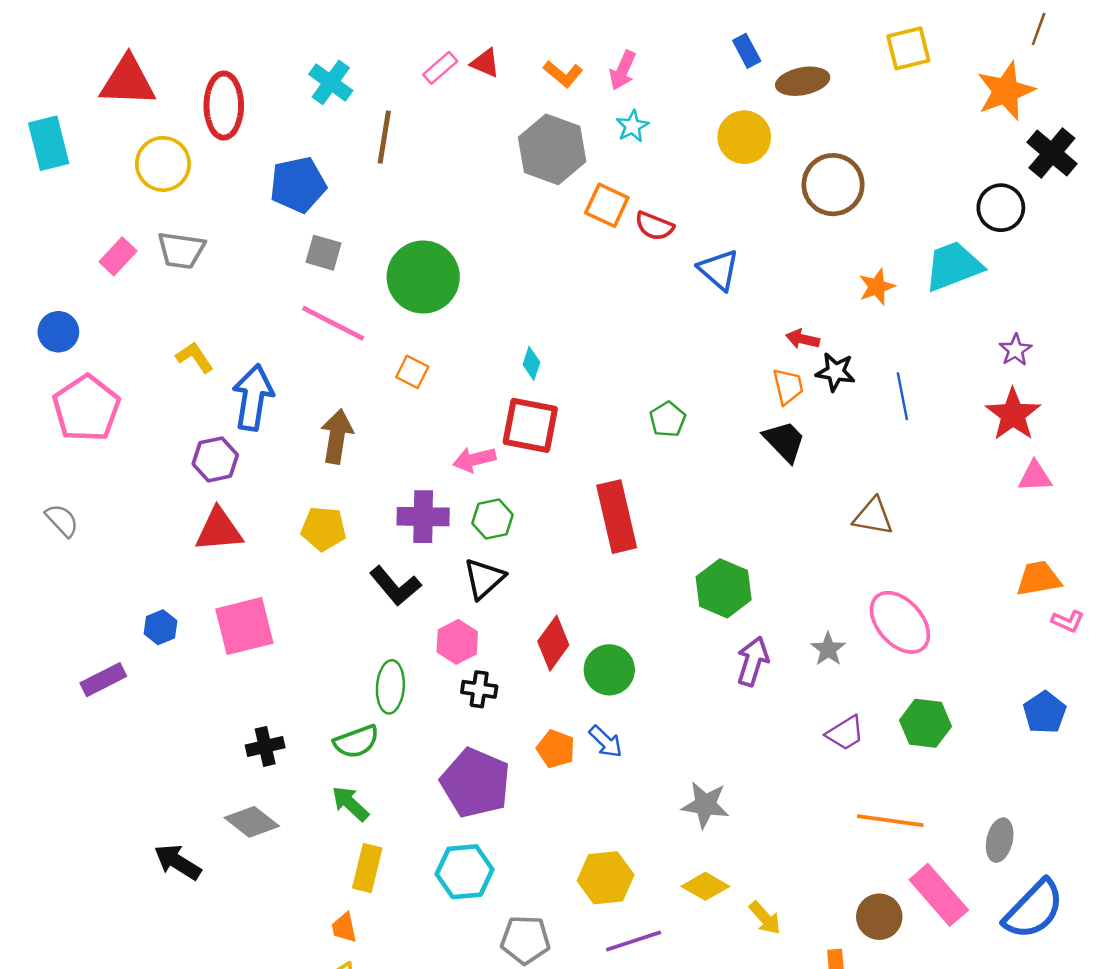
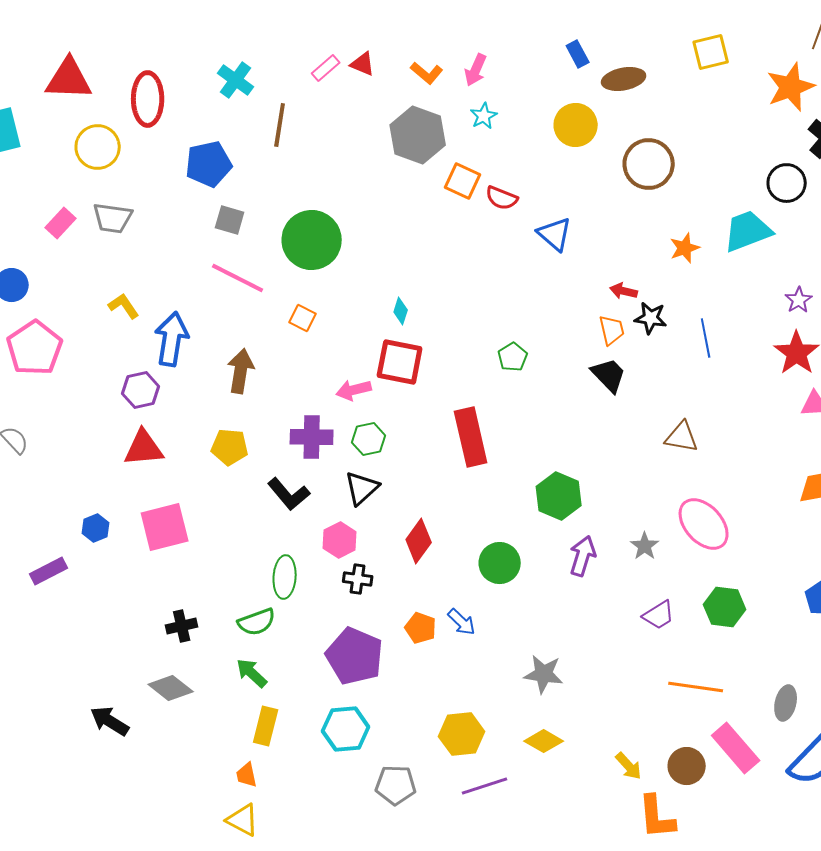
green circle: (609, 670) -> (500, 563), moved
yellow arrow: (765, 918) -> (629, 766), moved

